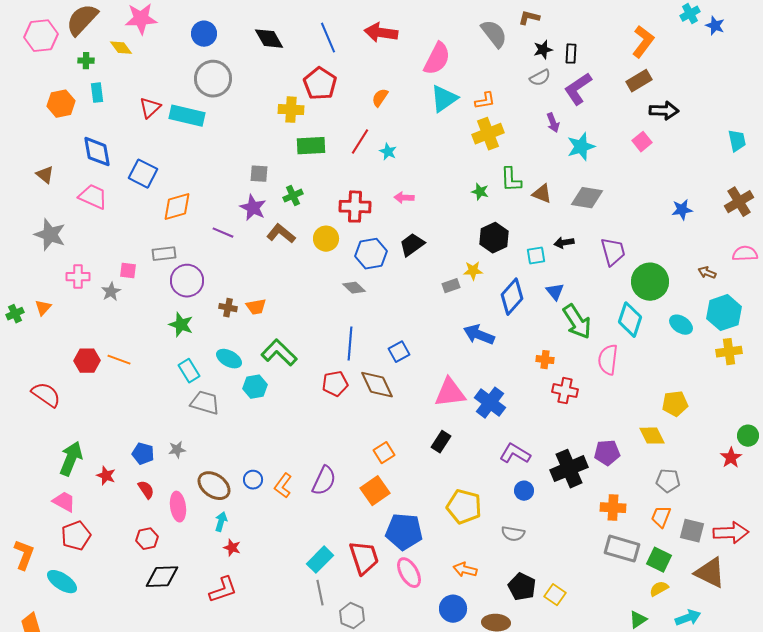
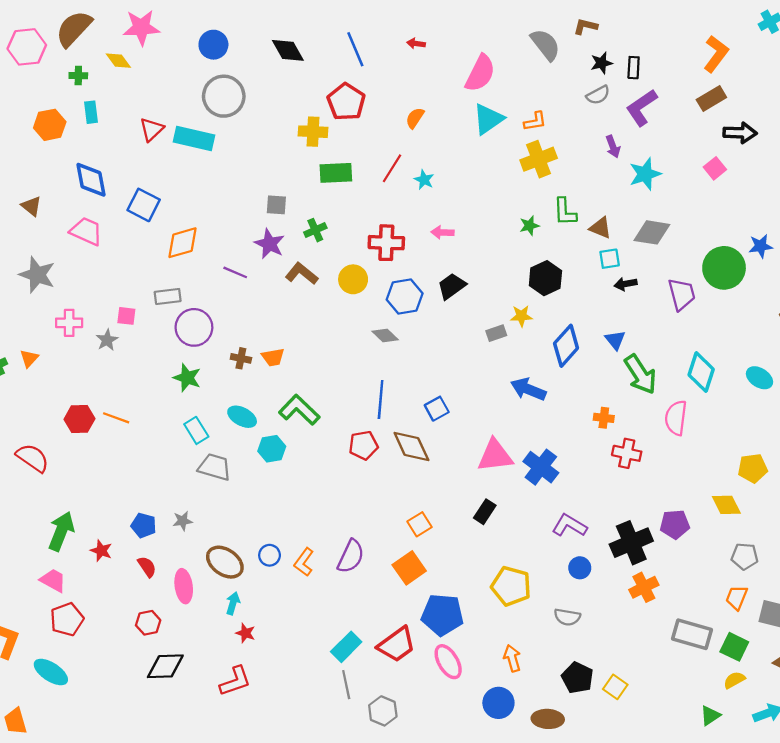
red arrow: (381, 33) -> (416, 44), size x0.5
green star: (480, 192) -> (529, 226), turned -30
cyan square: (536, 256) -> (610, 259), moved
green circle: (650, 282) -> (724, 268), moved
orange cross: (613, 508) -> (644, 587), moved, turned -30
red trapezoid: (364, 558) -> (397, 645), turned 72
orange arrow: (465, 570) -> (512, 658), turned 60

